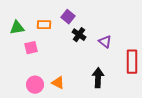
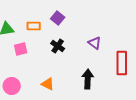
black cross: (79, 35) -> (58, 46), moved
pink circle: (35, 85) -> (12, 86), moved

